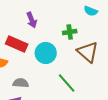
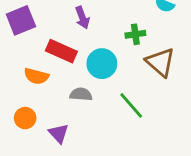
gray semicircle: (21, 83) -> (81, 94), moved

